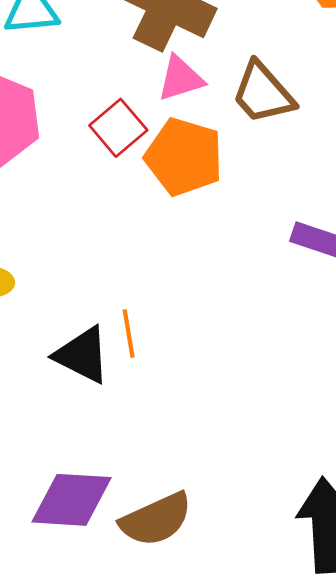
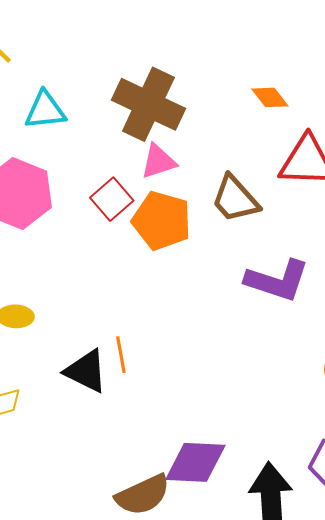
brown trapezoid: (263, 93) -> (235, 199), moved
purple diamond: (72, 500) -> (195, 462), moved

